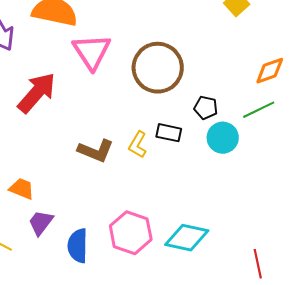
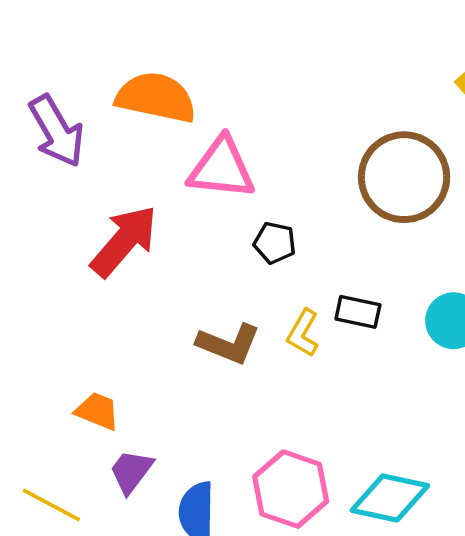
pink triangle: (92, 52) -> (221, 168), turned -51
brown circle: (158, 68) -> (404, 177), moved
black pentagon: (206, 108) -> (275, 243), moved

